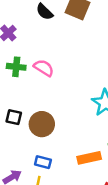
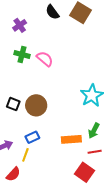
black square: (14, 117) -> (13, 104), moved
blue rectangle: (43, 162) -> (32, 137), turned -48

